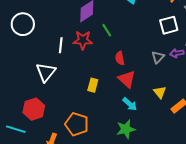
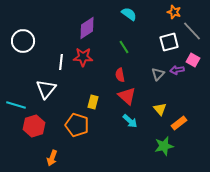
green line: (107, 30) -> (124, 47), moved
orange pentagon: (77, 124) -> (77, 125), moved
cyan line: (16, 129) -> (16, 105), moved
green star: (126, 129) -> (164, 146), moved

